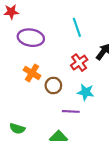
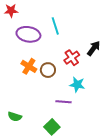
cyan line: (77, 27) -> (55, 26), moved
brown circle: (53, 85) -> (48, 70), moved

